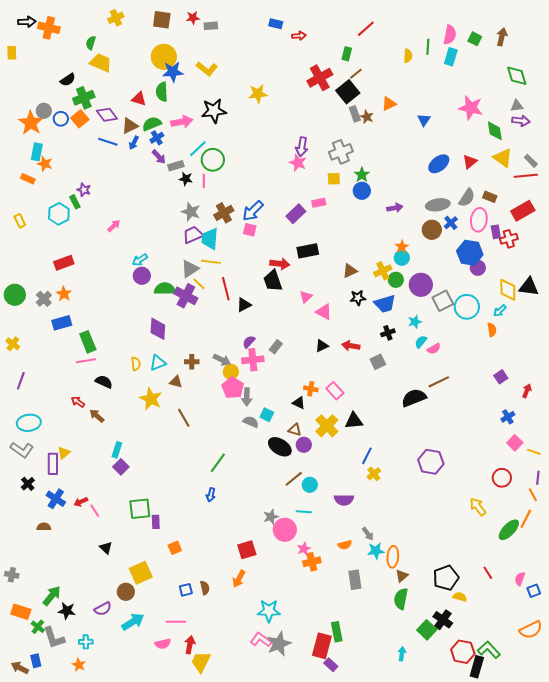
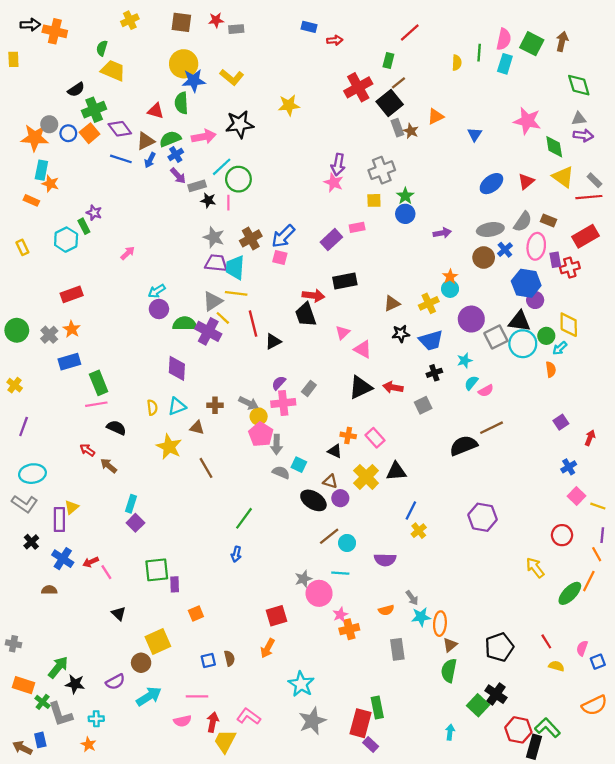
green square: (475, 39) -> (532, 44), size x1.5
orange star: (31, 123) -> (35, 138), turned -30
purple trapezoid: (193, 235) -> (216, 263), turned 30
green circle: (396, 280) -> (546, 336), moved
black triangle: (529, 287) -> (519, 321), moved
black triangle: (322, 346) -> (360, 387), size x1.6
yellow semicircle: (460, 597) -> (556, 666), moved
cyan star: (269, 611) -> (301, 684), turned 30
pink L-shape: (261, 640) -> (249, 716), moved

